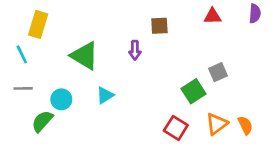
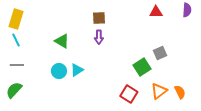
yellow rectangle: (38, 24) -> (16, 19), moved
brown square: (159, 26) -> (99, 18), moved
green triangle: (84, 56) -> (62, 41), size x0.7
cyan circle: (61, 99) -> (59, 71), moved
green semicircle: (42, 121) -> (14, 90), moved

